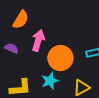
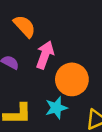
orange semicircle: (21, 20) -> (24, 26), turned -78

